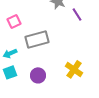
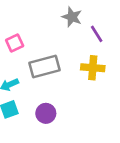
yellow cross: (74, 69) -> (93, 68), moved, turned -30

